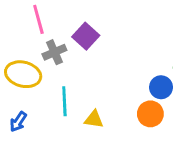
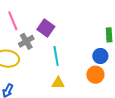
cyan line: (64, 101) -> (56, 56), moved

